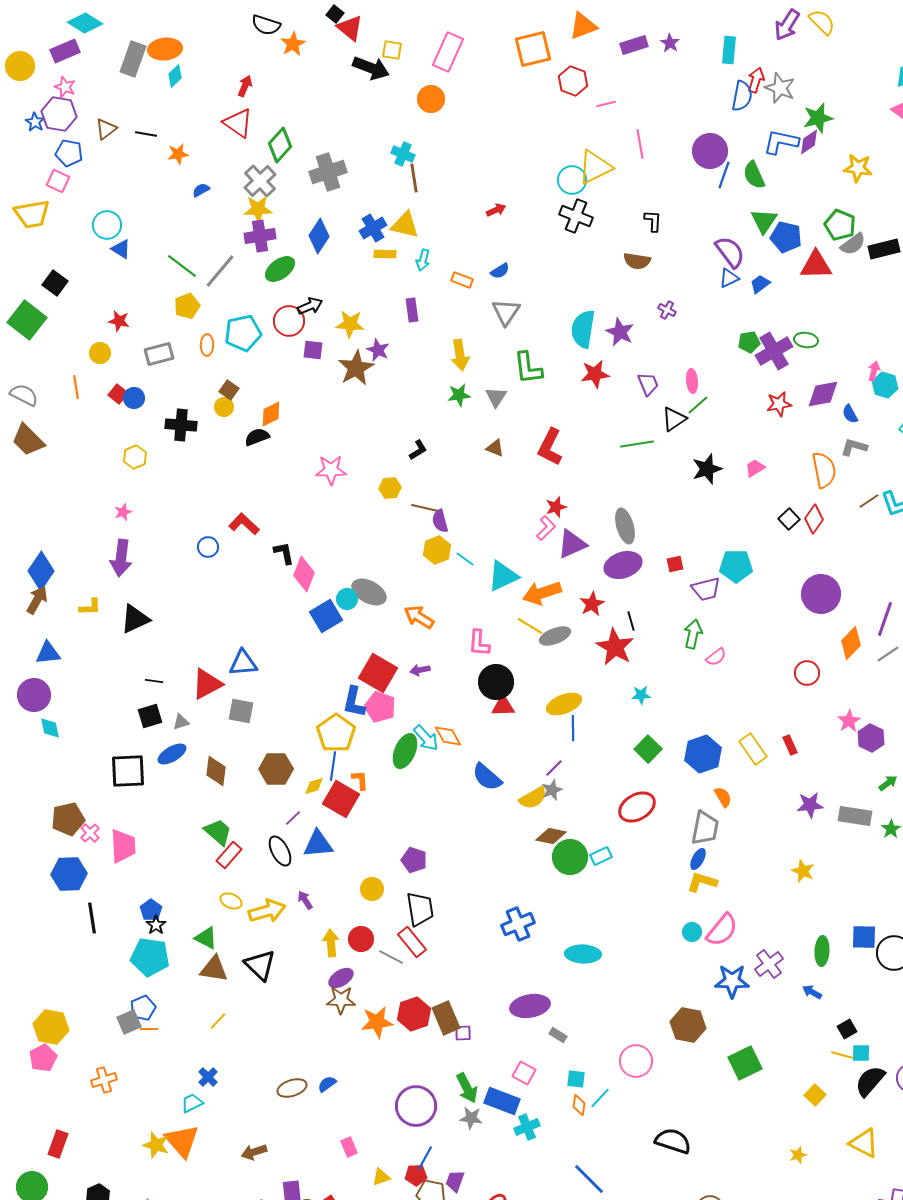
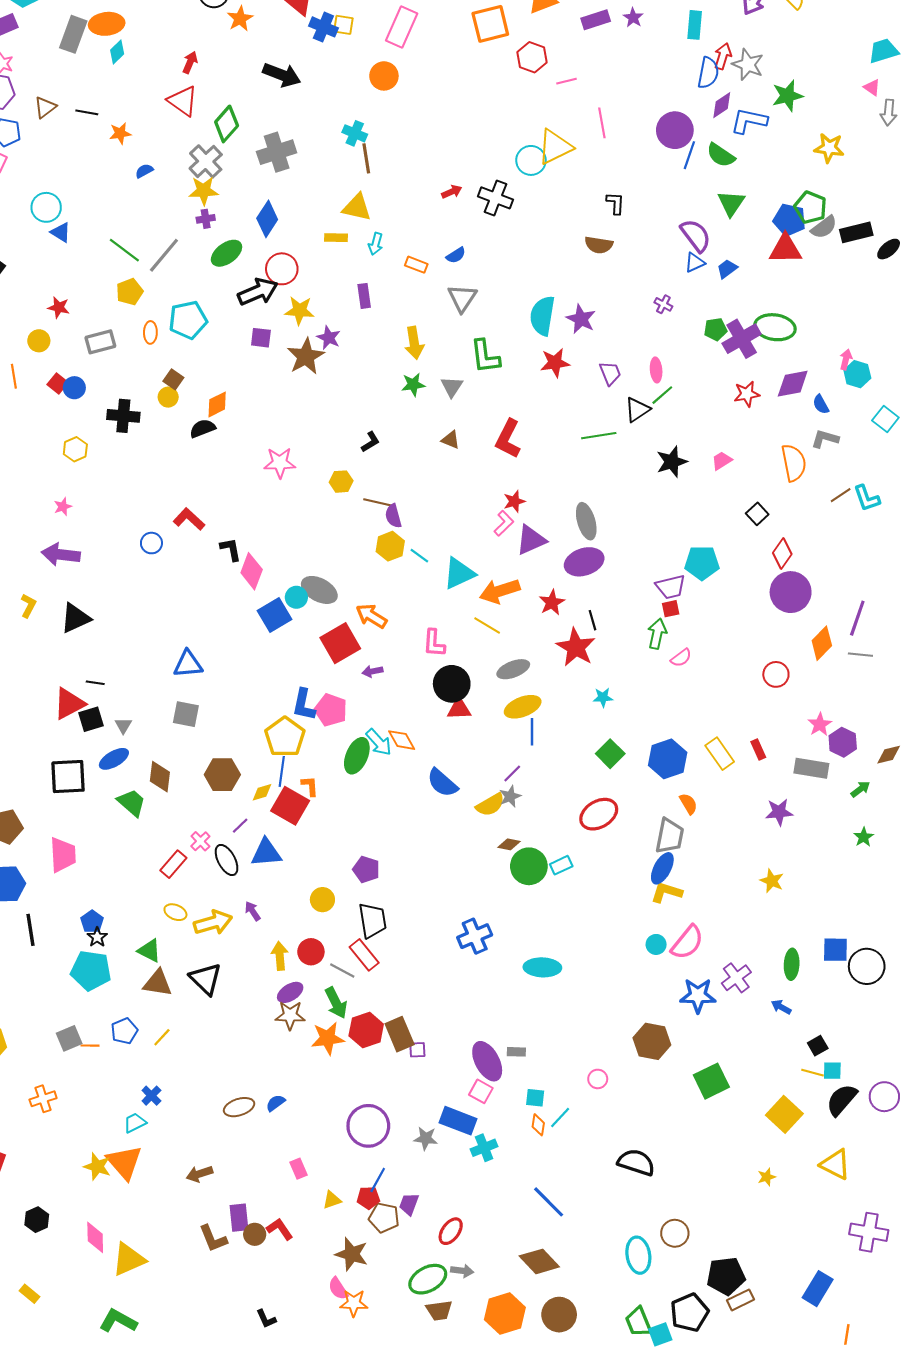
black arrow: (371, 68) -> (282, 75), moved
purple diamond: (809, 142) -> (722, 105), moved
green semicircle: (754, 175) -> (721, 155), turned -32
black cross: (576, 216) -> (496, 198), moved
blue cross: (373, 228) -> (323, 27), moved, turned -36
purple cross: (260, 236) -> (206, 219), size x0.6
blue pentagon: (786, 237) -> (790, 220), moved
black arrow: (310, 306) -> (258, 292), size x1.5
purple cross: (667, 310) -> (663, 304), moved
red circle: (289, 321) -> (282, 269), moved
green ellipse: (806, 340) -> (775, 327), size x1.6
red diamond: (814, 519) -> (782, 553), moved
purple arrow: (121, 558) -> (61, 555), turned 90
red square: (675, 564) -> (671, 609), moved
yellow L-shape: (90, 607) -> (28, 606), turned -60
gray ellipse: (555, 636) -> (513, 669), moved
gray line: (888, 654) -> (860, 655), turned 40
red square: (378, 673) -> (340, 643), moved, turned 30
red triangle: (207, 684) -> (69, 704), moved
gray triangle: (181, 722) -> (123, 726), turned -42
gray rectangle: (855, 816) -> (811, 768), moved
green trapezoid: (218, 832) -> (132, 803), moved
pink cross: (90, 833) -> (200, 841), moved
brown diamond: (551, 836) -> (509, 844), size x0.7
blue ellipse: (698, 859) -> (662, 868), size x1.4
purple ellipse: (530, 1006) -> (487, 1061), moved, turned 72
blue pentagon: (143, 1008) -> (124, 1031), moved
gray rectangle: (558, 1035) -> (516, 1052), turned -30
pink circle: (636, 1061) -> (598, 1079), size x0.6
green arrow: (467, 1088) -> (336, 1003), moved
yellow square: (815, 1095) -> (784, 1114), size x1.6

